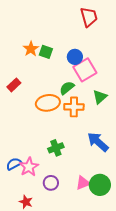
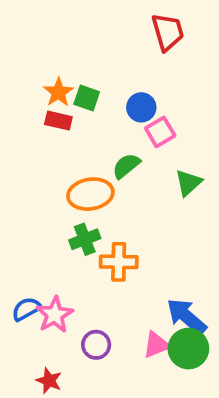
pink square: (85, 70) -> (160, 132), size x0.7
red rectangle: (14, 85) -> (58, 121), moved, turned 56
orange cross: (74, 107) -> (119, 262), moved
blue arrow: (98, 142) -> (187, 317), moved
green cross: (56, 148) -> (85, 239), moved

